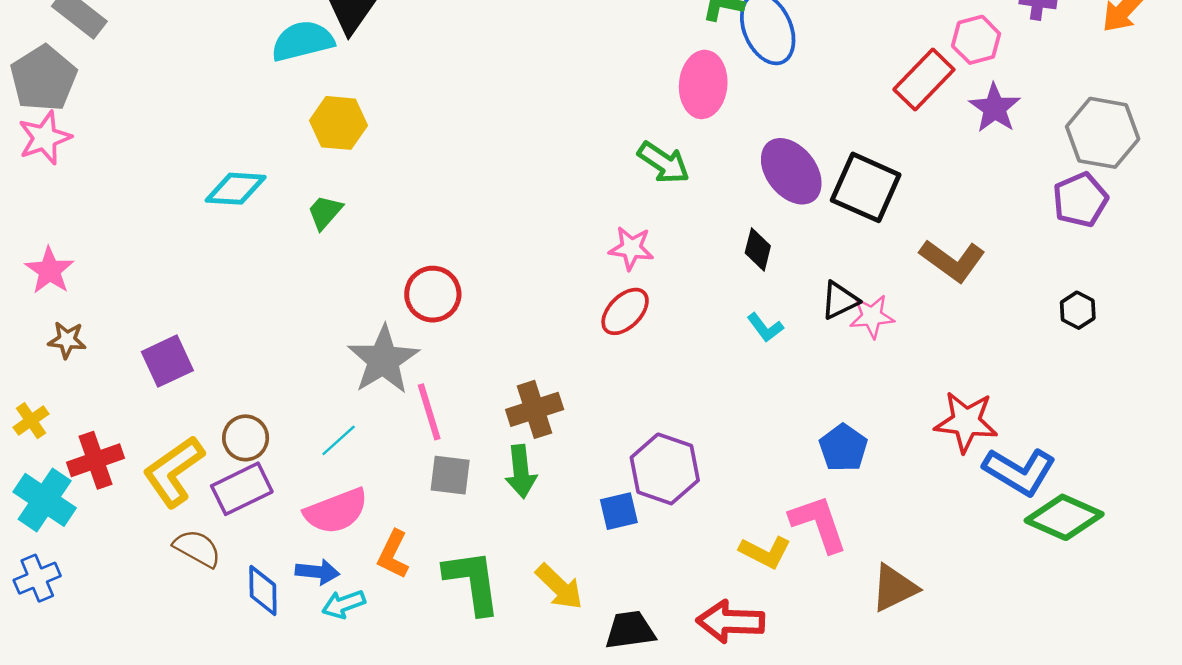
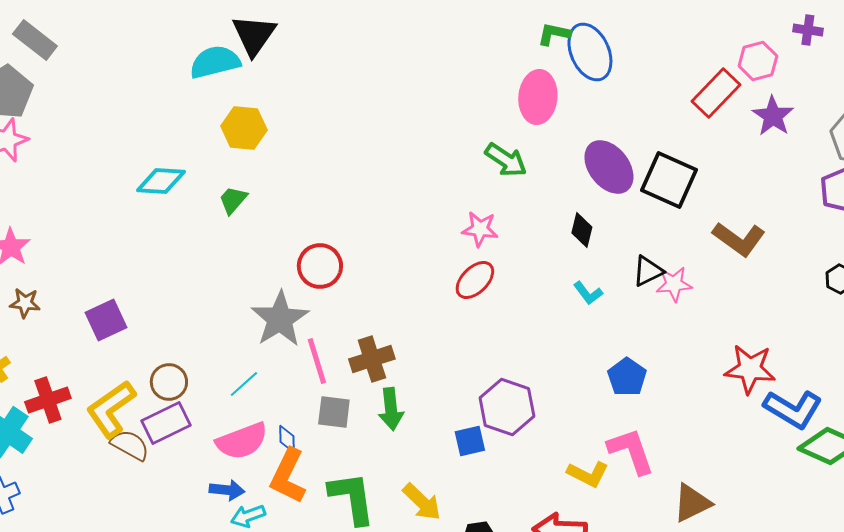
brown cross: (535, 409) -> (372, 359), moved
blue pentagon: (843, 448) -> (627, 377), moved
brown semicircle: (197, 548) -> (130, 445), moved
orange L-shape: (393, 555) -> (288, 476), size x1.4
blue diamond: (263, 590) -> (287, 439), moved, size x0.7

